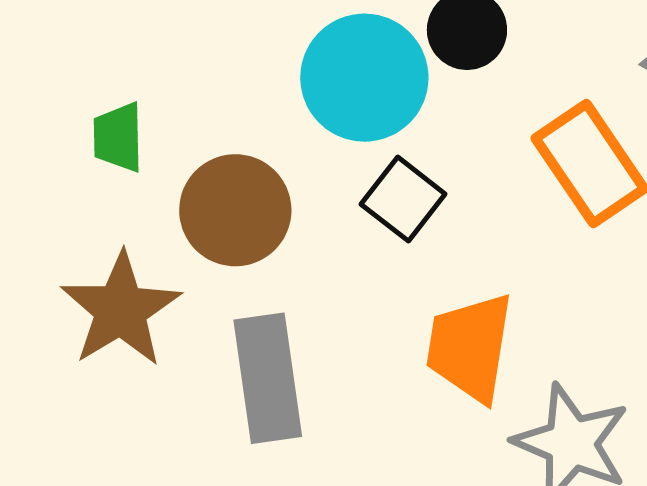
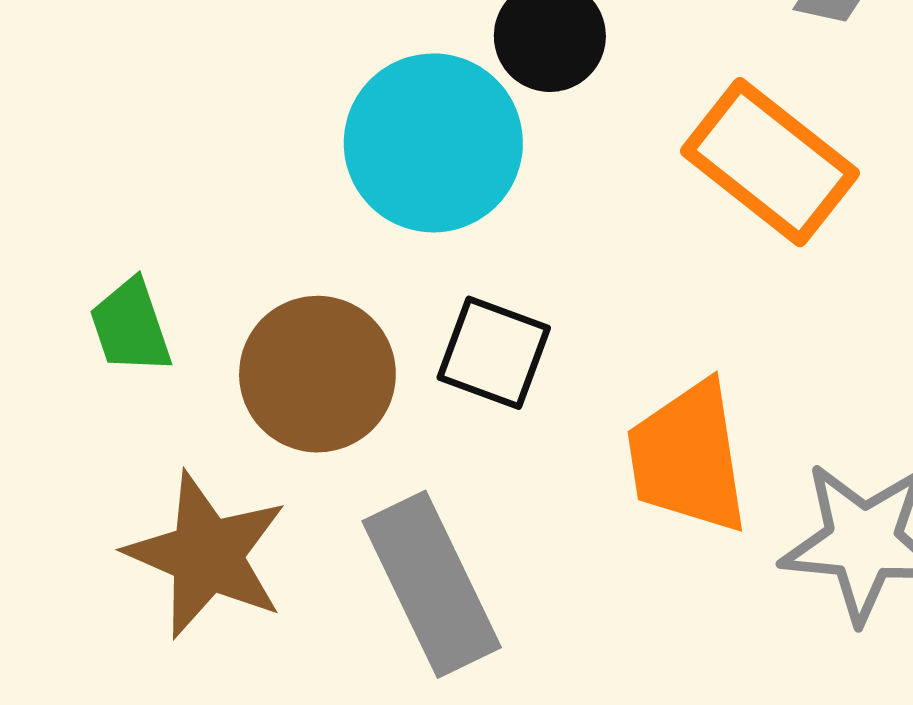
black square: (403, 199) -> (494, 353), moved

